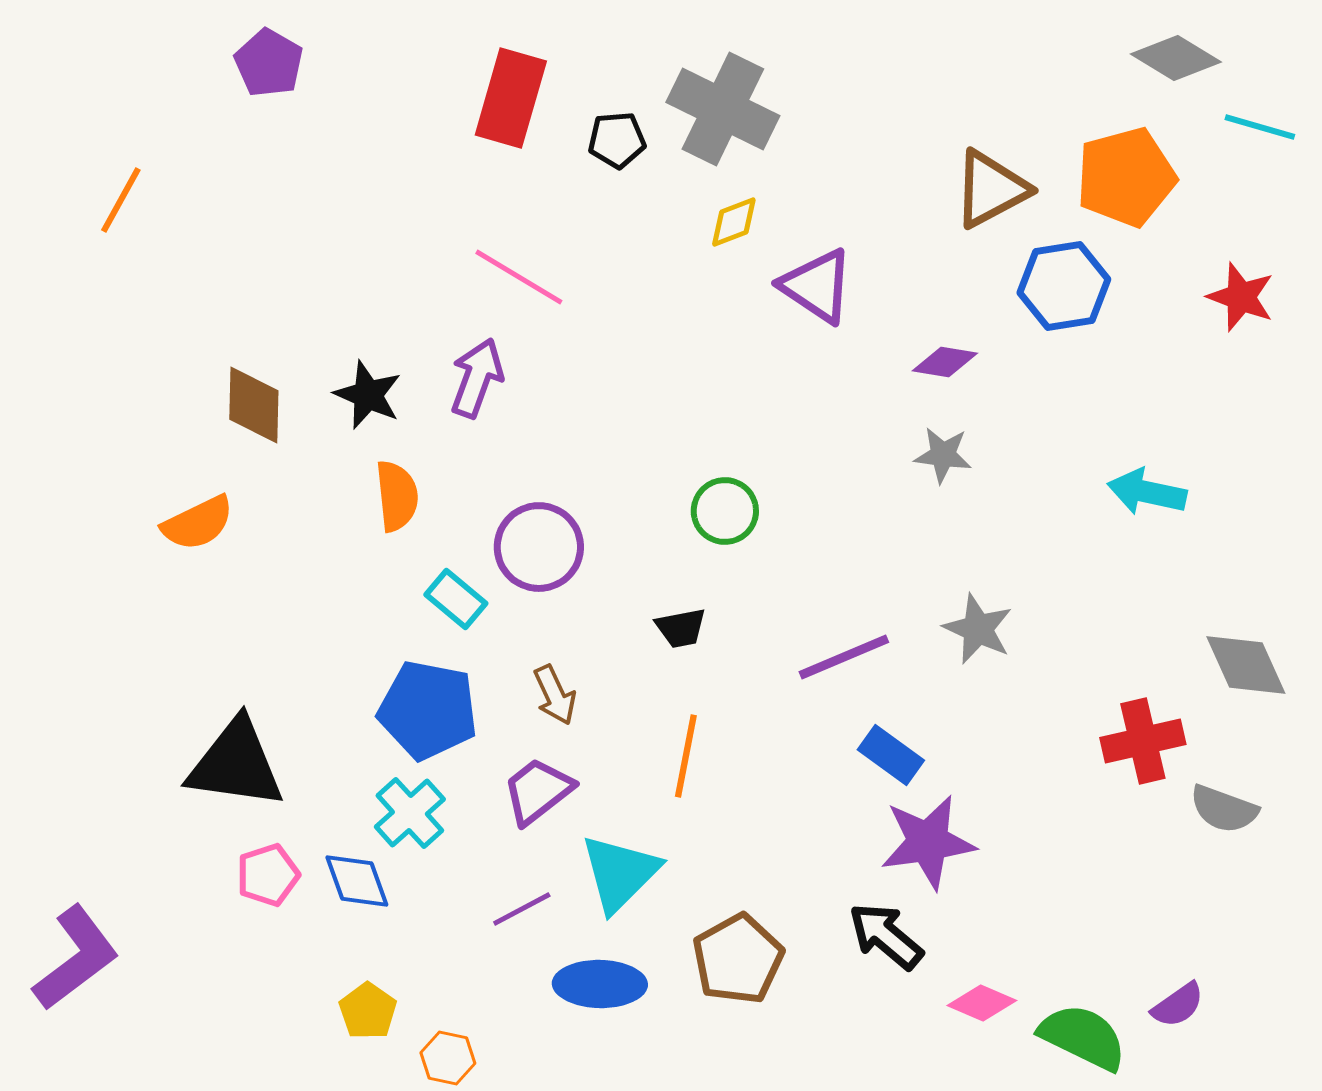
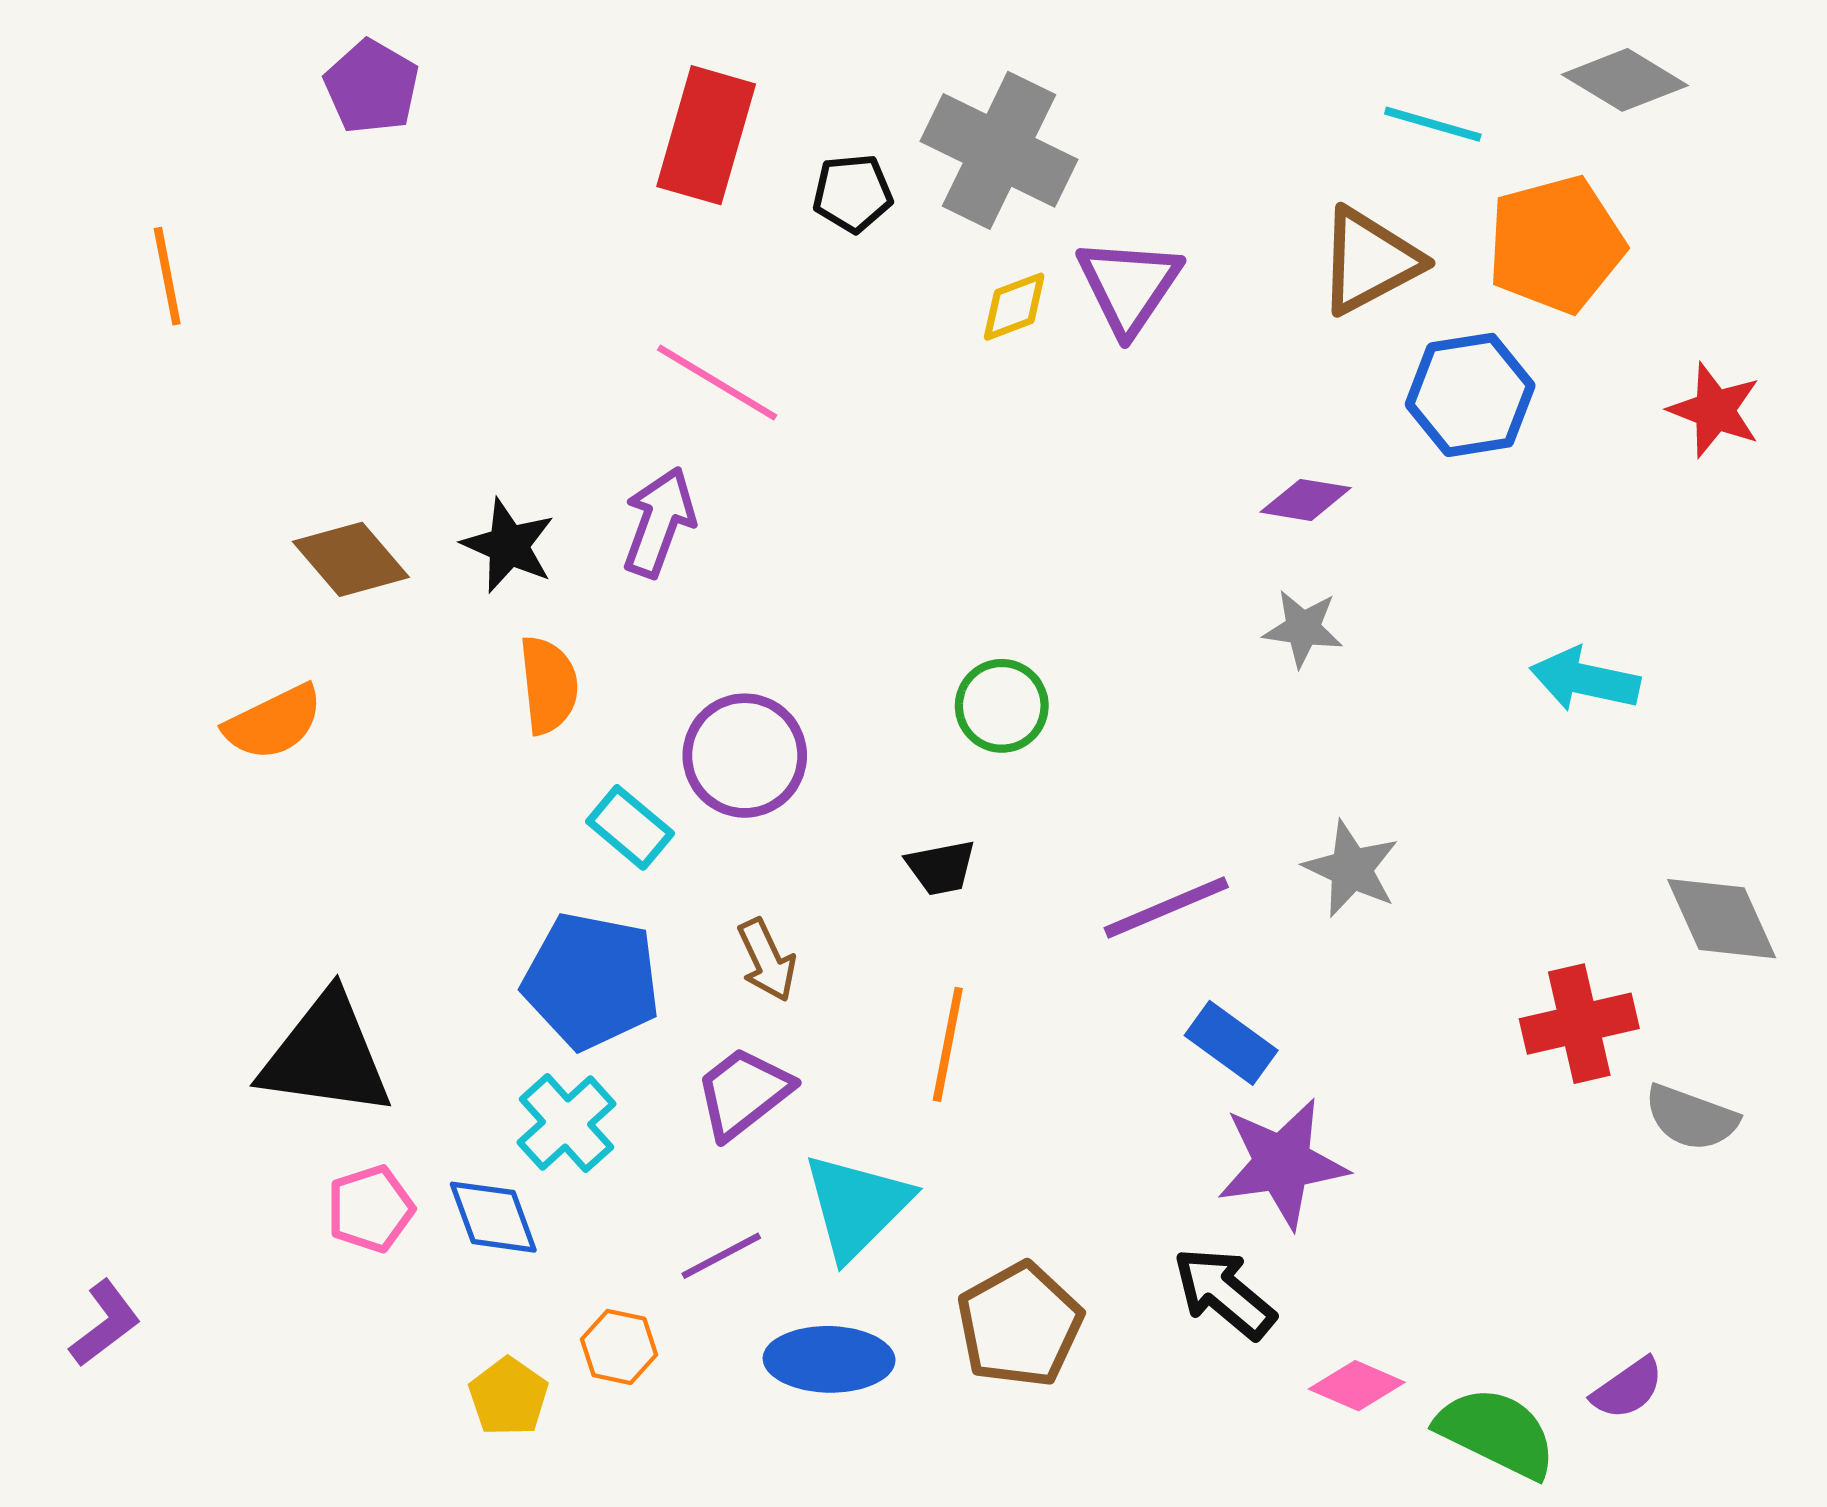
cyan line: (1260, 127) -> (1433, 124), moved
orange line: (121, 200) -> (167, 276), turned -40
purple triangle: (817, 286) -> (1129, 286), moved, turned 30
brown diamond: (254, 405) -> (351, 559), turned -42
purple L-shape: (76, 958) -> (105, 1323), size x0.6
orange hexagon: (448, 1058) -> (619, 1347), moved

